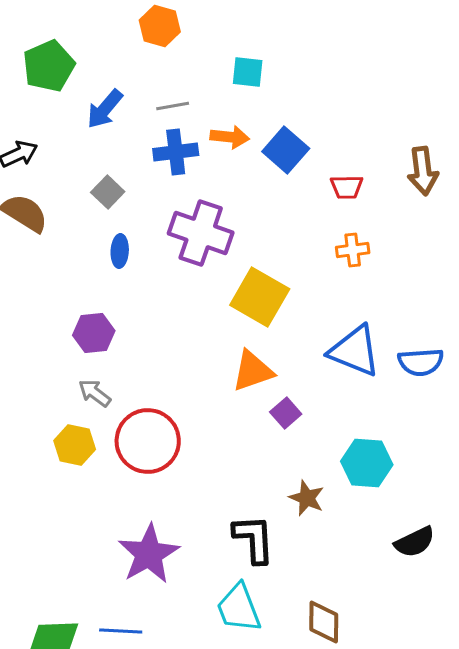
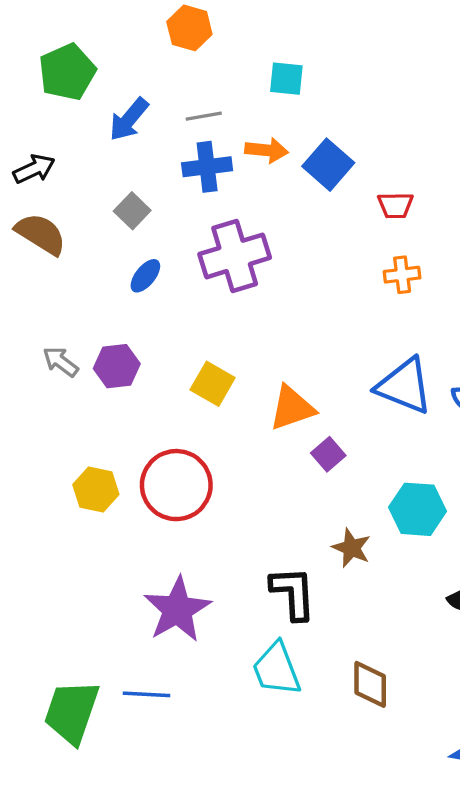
purple cross: (201, 233) -> (235, 256), turned -36
blue ellipse: (120, 251) -> (145, 276), turned 36
yellow square: (260, 297) -> (213, 384), moved, size x0.7
gray arrow: (95, 393) -> (61, 362), moved

